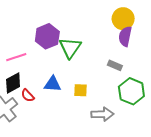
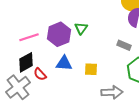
purple hexagon: (47, 36) -> (59, 34), moved
green triangle: (70, 48) -> (81, 28), size x0.6

